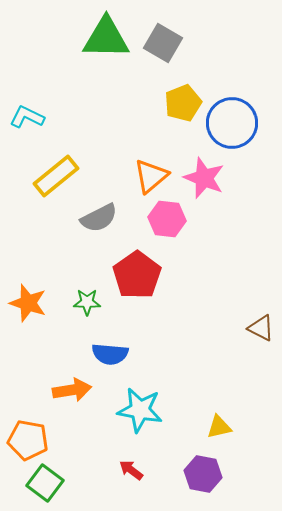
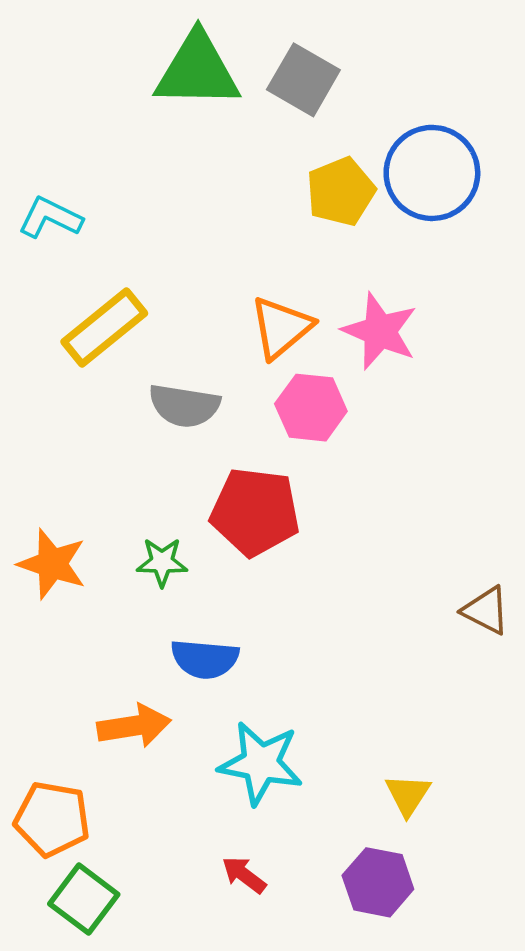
blue circle: (232, 123) -> (432, 173), moved
gray semicircle: (99, 218) -> (184, 406), turned 36
red pentagon: (137, 275) -> (255, 512), turned -30
yellow triangle: (219, 427) -> (408, 795), turned -44

